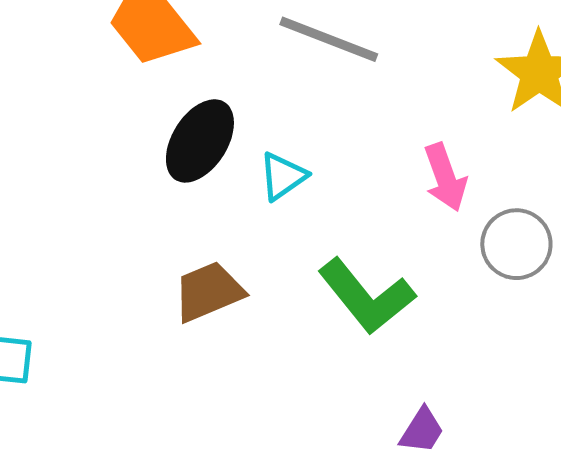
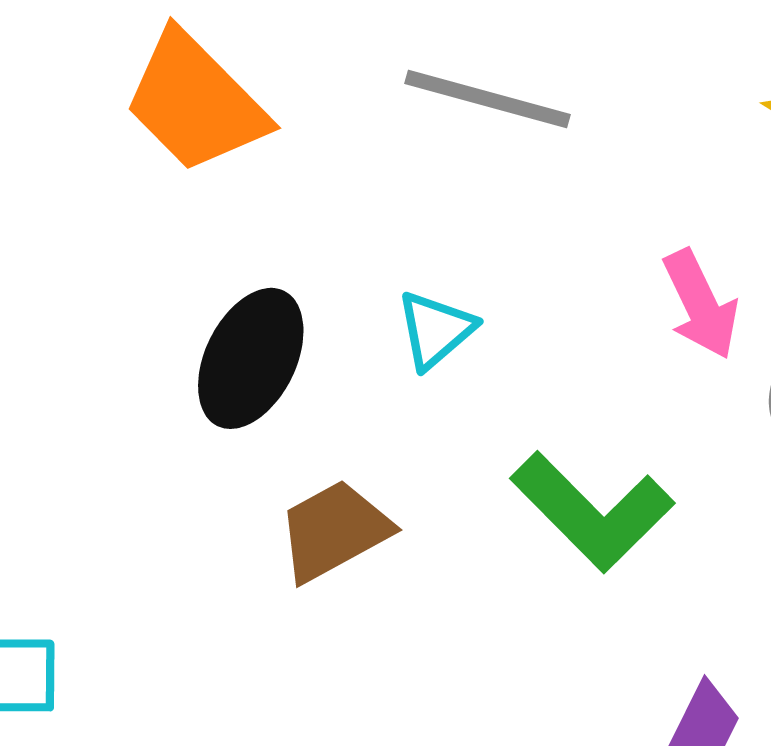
black ellipse: (200, 141) -> (251, 358), moved

